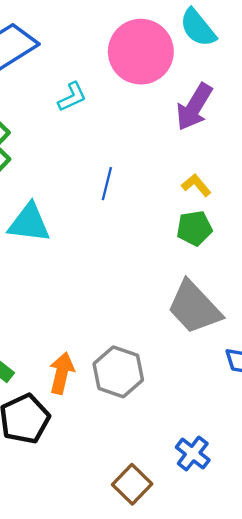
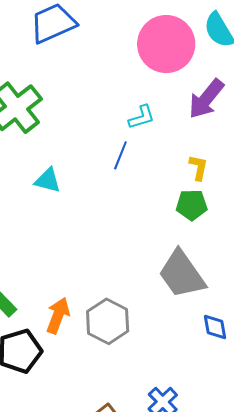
cyan L-shape: (72, 97) -> (142, 117), moved
yellow L-shape: (196, 185) -> (198, 168), turned 44
cyan triangle: (29, 223) -> (48, 180), size x0.7

